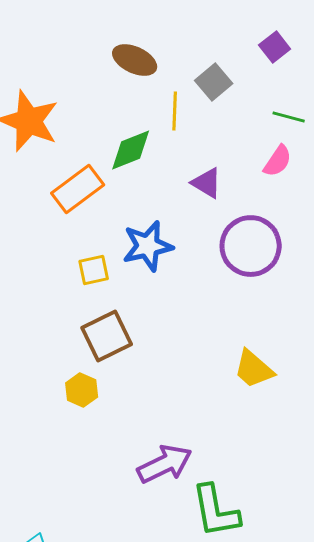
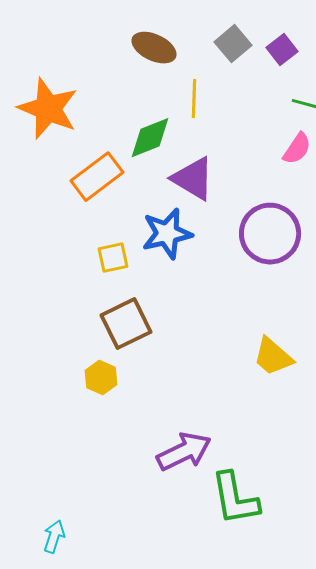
purple square: (275, 47) -> (282, 50), moved
gray square: (214, 82) -> (233, 44), moved
purple triangle: (207, 183) -> (193, 179), moved, size x1.4

